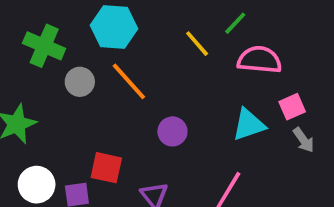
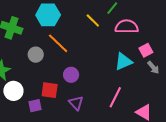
gray circle: (80, 82) -> (36, 55), moved
purple circle: (172, 131) -> (71, 75), moved
white circle: (37, 185) -> (13, 91), moved

